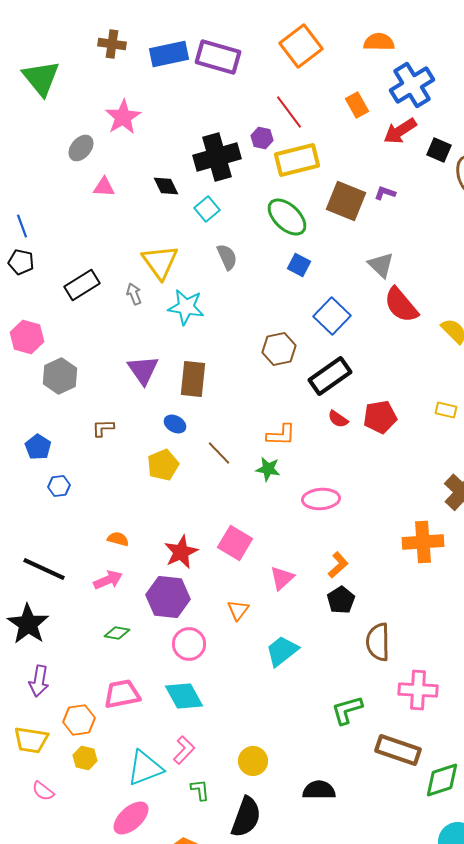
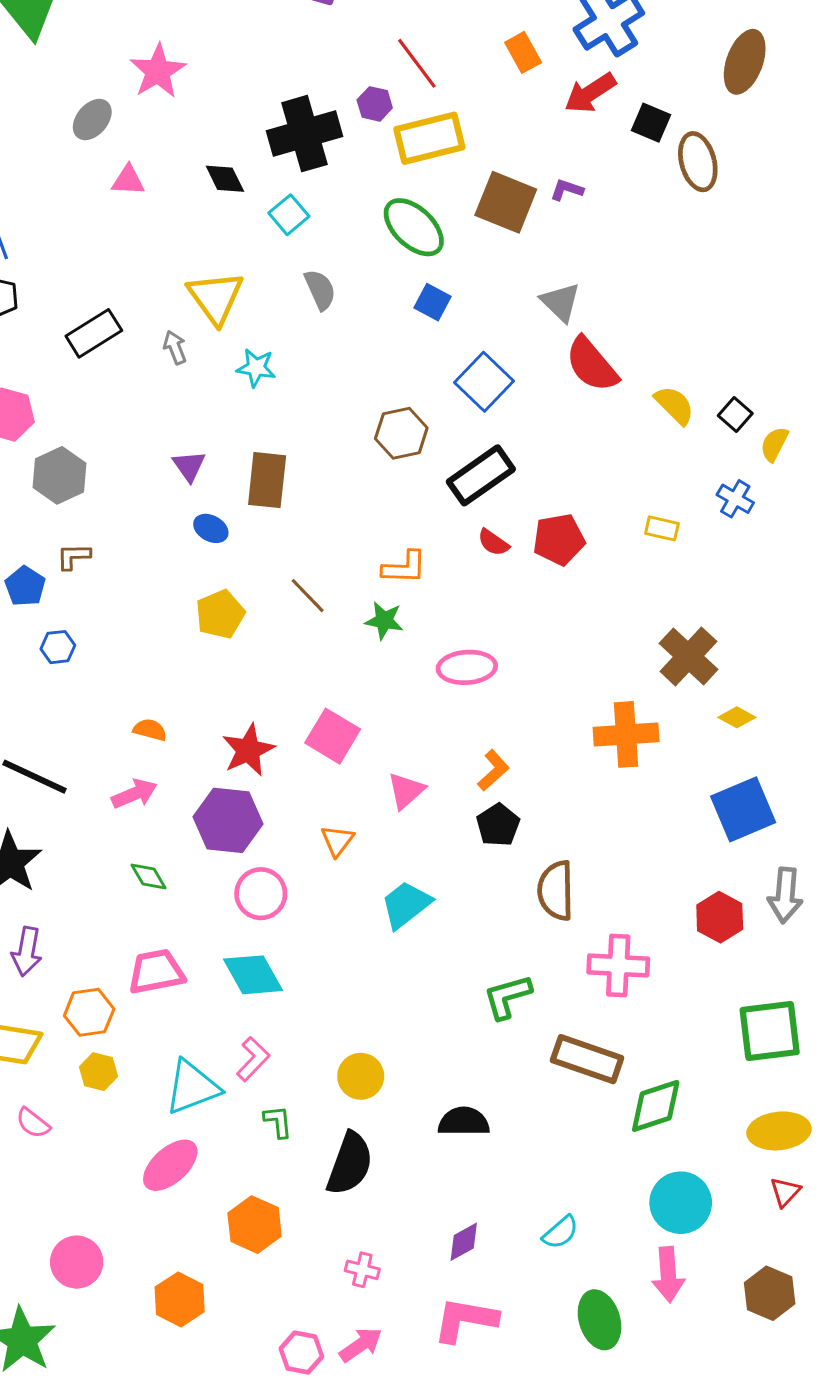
cyan star: (186, 307) -> (256, 368), size x0.7
purple triangle: (143, 370) -> (189, 466), size x0.7
blue ellipse: (175, 424) -> (211, 528), moved
brown L-shape: (103, 428) -> (74, 557), moved
green diamond: (117, 633) -> (148, 877), turned 50

